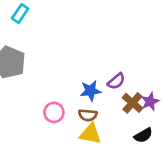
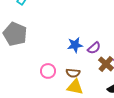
blue star: (91, 91) -> (75, 45), moved

